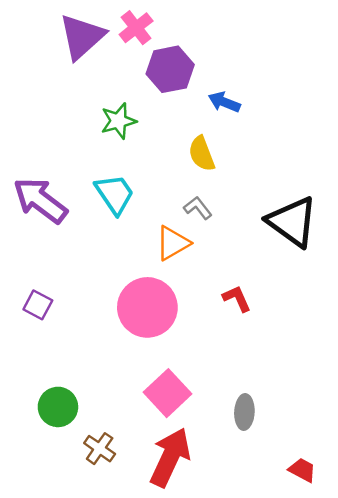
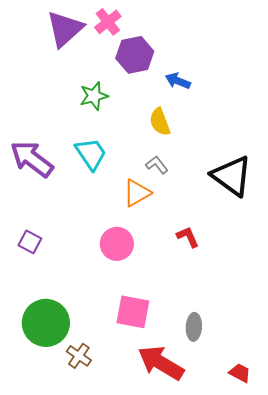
pink circle: (147, 307) -> (117, 244), size x0.7
pink square: (168, 393) -> (133, 312), turned -36
green circle: (58, 407) -> (46, 323), size x1.5
red arrow: (170, 457) -> (161, 363), moved, turned -84

